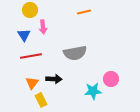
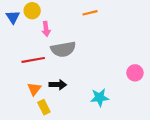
blue triangle: (24, 35) -> (13, 17), moved
gray semicircle: (75, 53) -> (63, 49), moved
pink circle: (111, 79) -> (135, 73), moved

